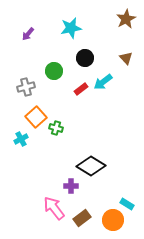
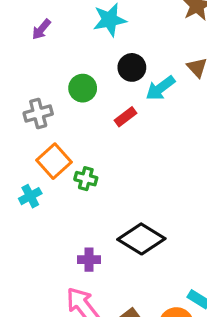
cyan arrow: (103, 82) -> (160, 88), moved
purple cross: (71, 186) -> (89, 260), moved

